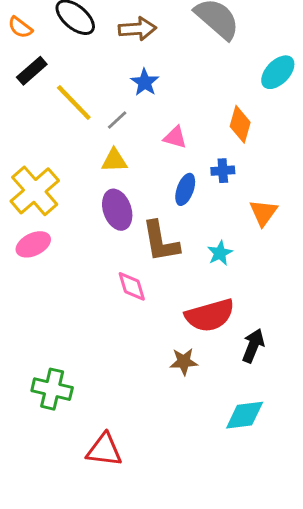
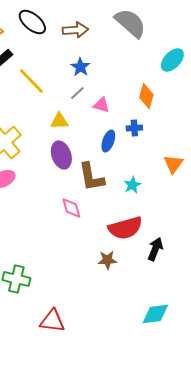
gray line: (117, 120) -> (77, 93), moved
orange triangle: (263, 213) -> (173, 164), moved
cyan diamond: (245, 415) -> (155, 314), moved

